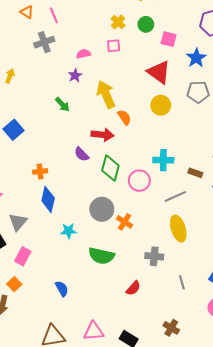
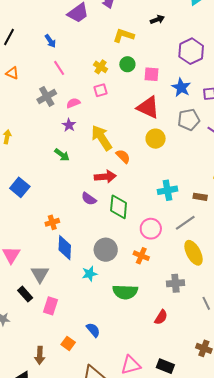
pink line: (54, 15) -> (59, 68), moved
gray cross: (44, 42) -> (47, 96), moved
pink circle: (139, 181) -> (151, 229), moved
gray circle: (102, 209) -> (106, 250), moved
orange square: (14, 284) -> (68, 343), moved

